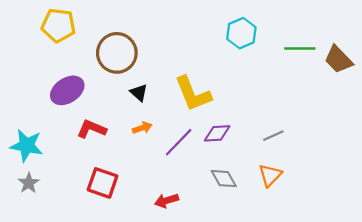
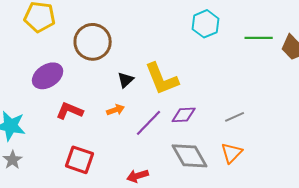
black triangle: (139, 93) -> (126, 80), moved, turned 36
gray diamond: (224, 179) -> (190, 156), size x1.5

